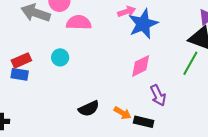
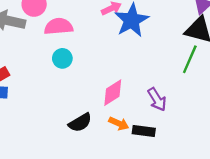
cyan circle: (60, 57) -> (62, 58), moved
pink diamond: (141, 66) -> (113, 93), moved

